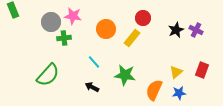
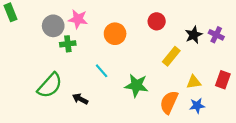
yellow rectangle: (132, 38) -> (171, 56), moved
yellow triangle: (176, 72) -> (194, 82), turned 32
black arrow: (92, 87) -> (80, 99), moved

